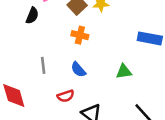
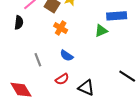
orange cross: (80, 35) -> (61, 28), turned 32
green triangle: (124, 72) -> (101, 31), moved

